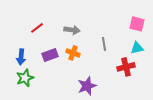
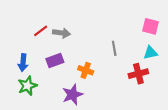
gray arrow: (72, 30) -> (61, 33), moved
orange cross: (73, 53) -> (86, 70), moved
purple star: (87, 86) -> (72, 95), moved

